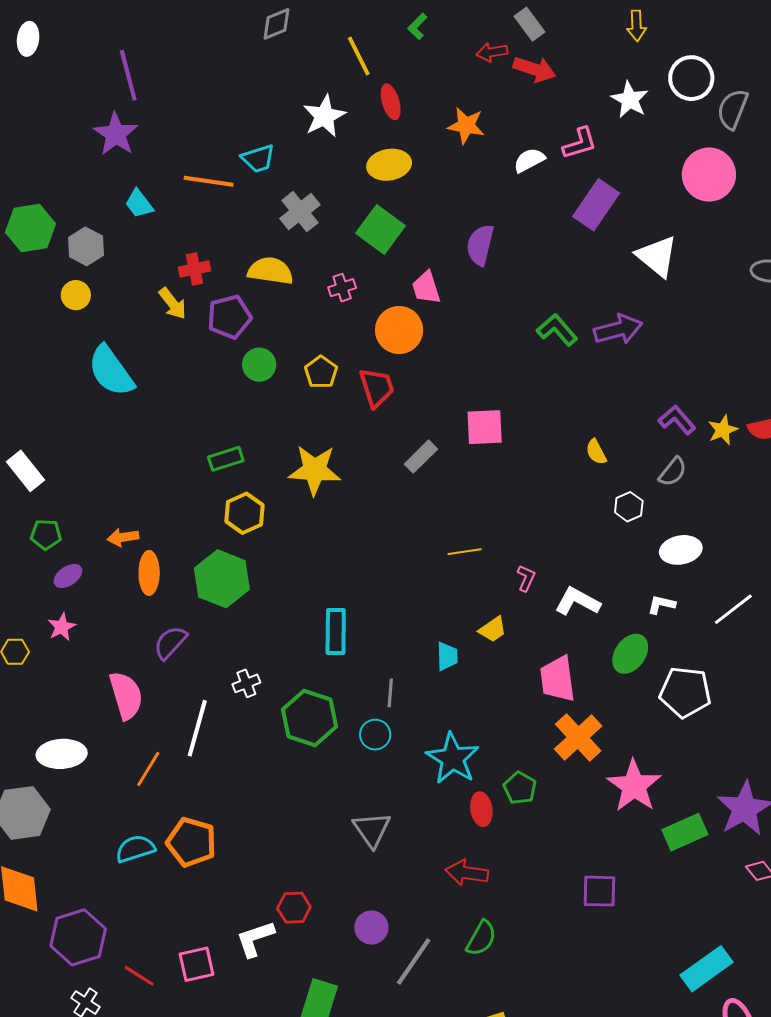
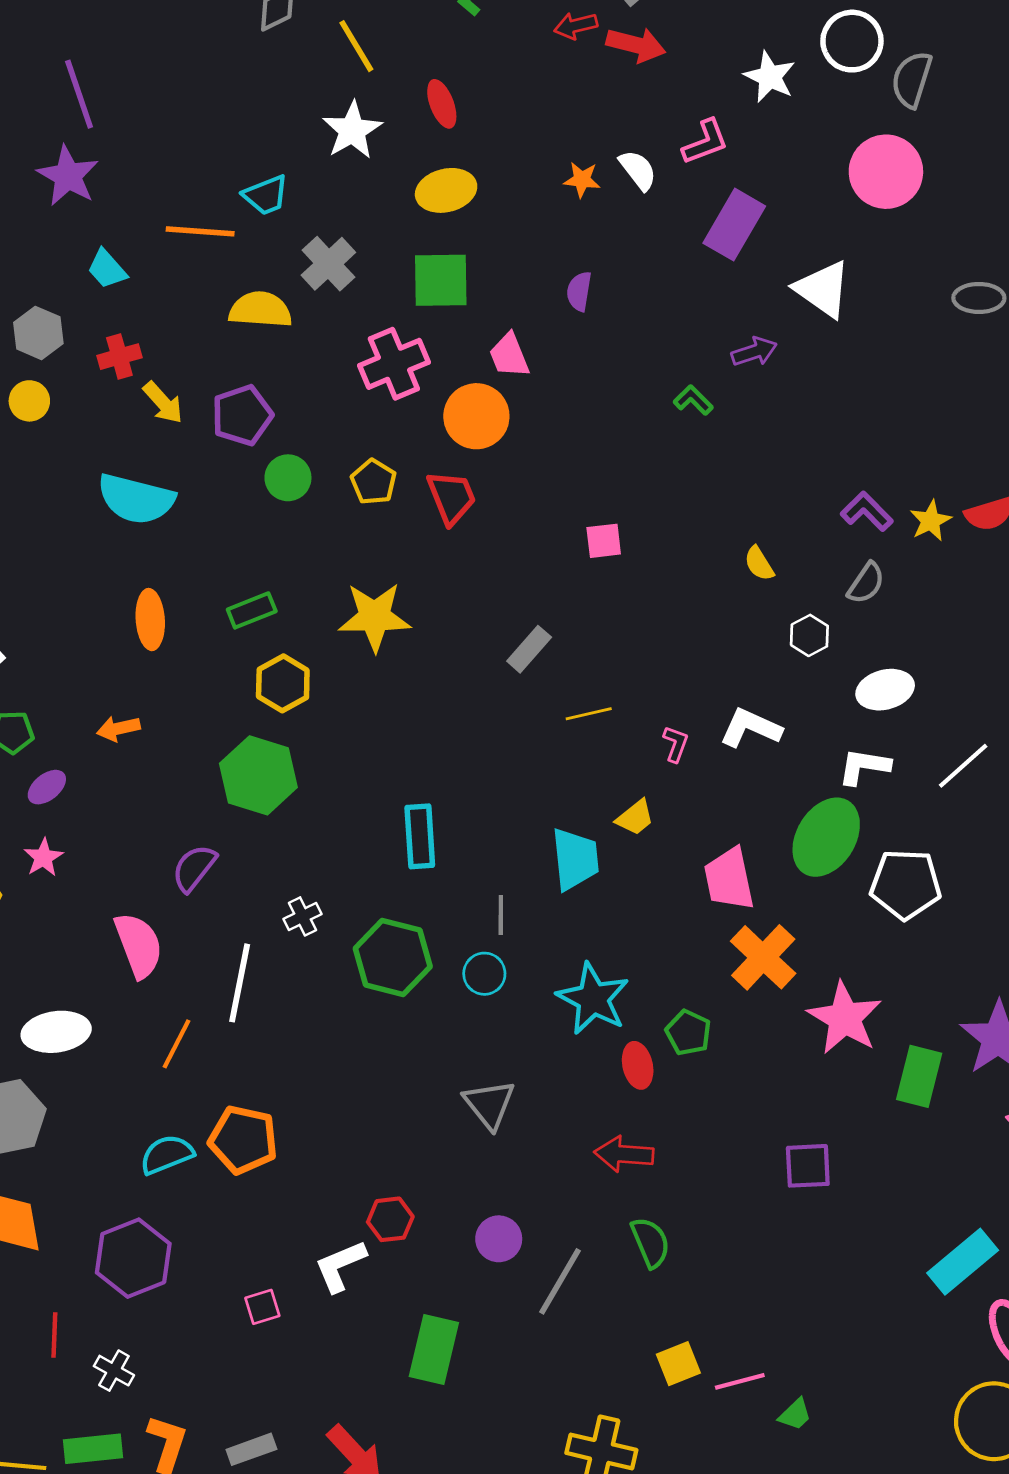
yellow line: (359, 56) -> (356, 46), moved
orange star: (466, 126) -> (582, 180), moved, size x0.7
white semicircle: (529, 160) -> (638, 170), turned 84
green square: (381, 230) -> (441, 280), turned -33
purple semicircle: (480, 245) -> (579, 291), size x0.7
red cross: (194, 269) -> (119, 357), moved
yellow semicircle: (270, 271) -> (260, 310), moved
pink cross: (342, 288) -> (394, 364), size x1.8
purple arrow: (618, 329) -> (754, 352), moved, size x0.7
green L-shape: (557, 330) -> (693, 400), size x0.7
cyan semicircle: (111, 371) -> (136, 499), moved, turned -36
pink square: (485, 427) -> (604, 541), size x0.7
gray rectangle: (421, 457) -> (529, 649), moved
orange ellipse: (149, 573) -> (150, 620), moved
white L-shape: (577, 601) -> (751, 728), moved
white L-shape: (661, 605) -> (864, 766), size x1.4
green ellipse: (630, 654) -> (826, 837), size x1.4
cyan trapezoid: (447, 656) -> (575, 859), size x1.6
green rectangle: (685, 832) -> (919, 1076), turned -48
purple hexagon: (78, 937) -> (133, 1258), moved
green semicircle: (481, 938) -> (650, 1242), turned -48
pink square: (196, 964) -> (262, 1307), size x0.7
red line: (139, 976) -> (54, 1335), moved, turned 64

